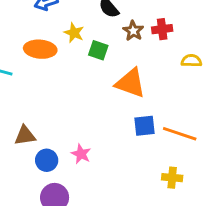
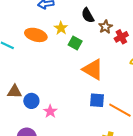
red cross: (162, 29) -> (121, 37), turned -32
brown star: (133, 31) -> (105, 27), moved
blue circle: (47, 160) -> (31, 101), moved

